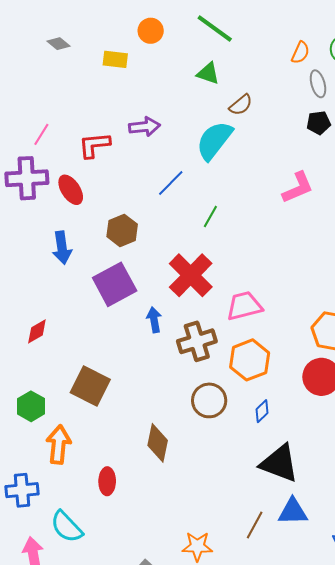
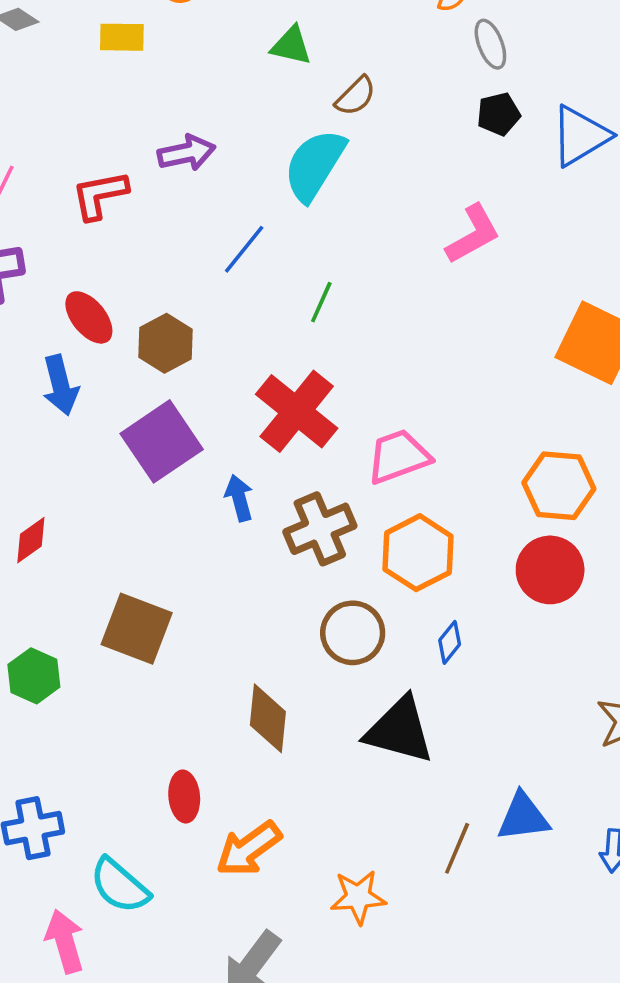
red ellipse: (71, 190) -> (89, 317), moved
orange arrow: (59, 445) -> (249, 849), moved, turned -126
black triangle: (279, 463) -> (399, 730), moved

